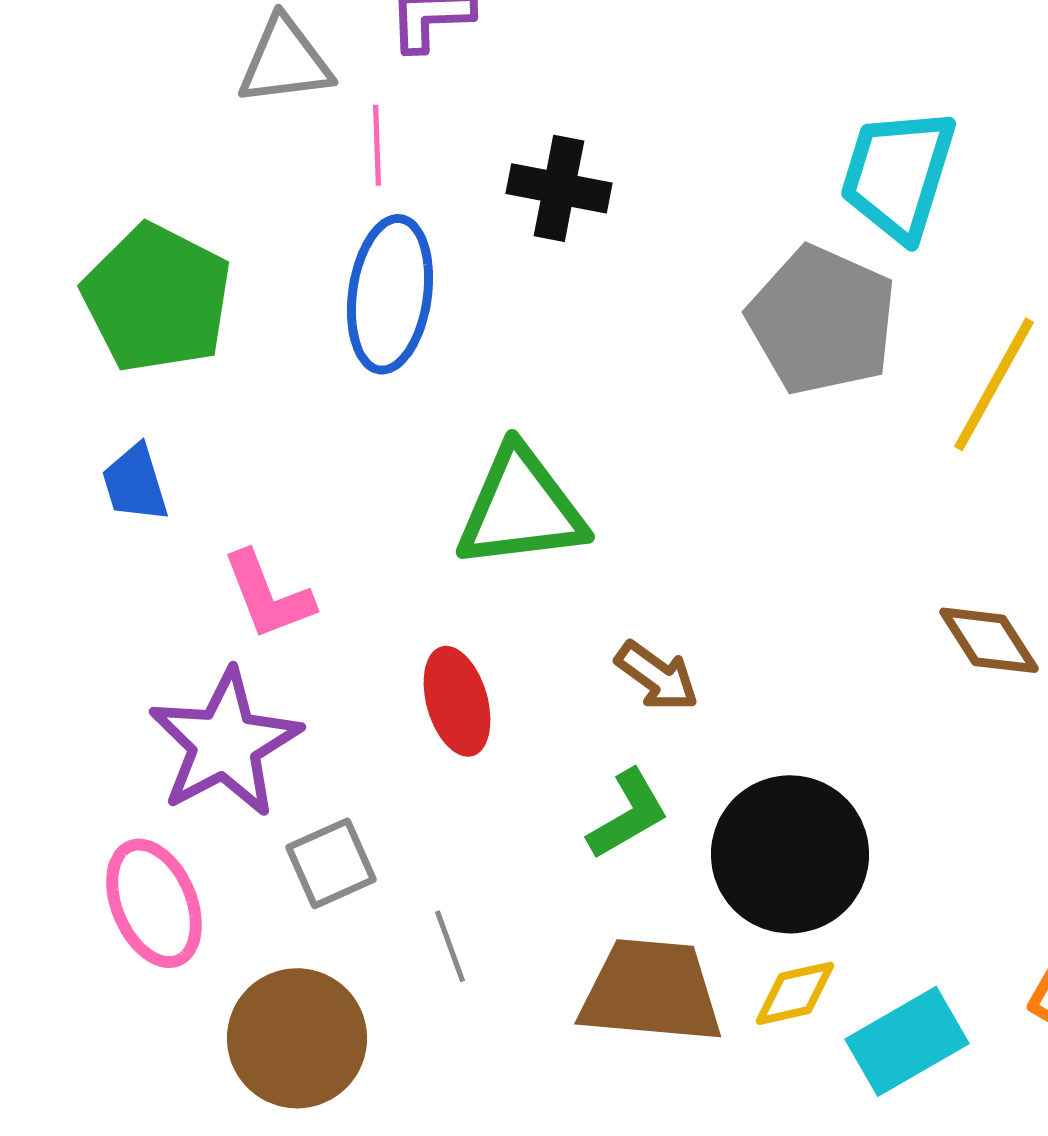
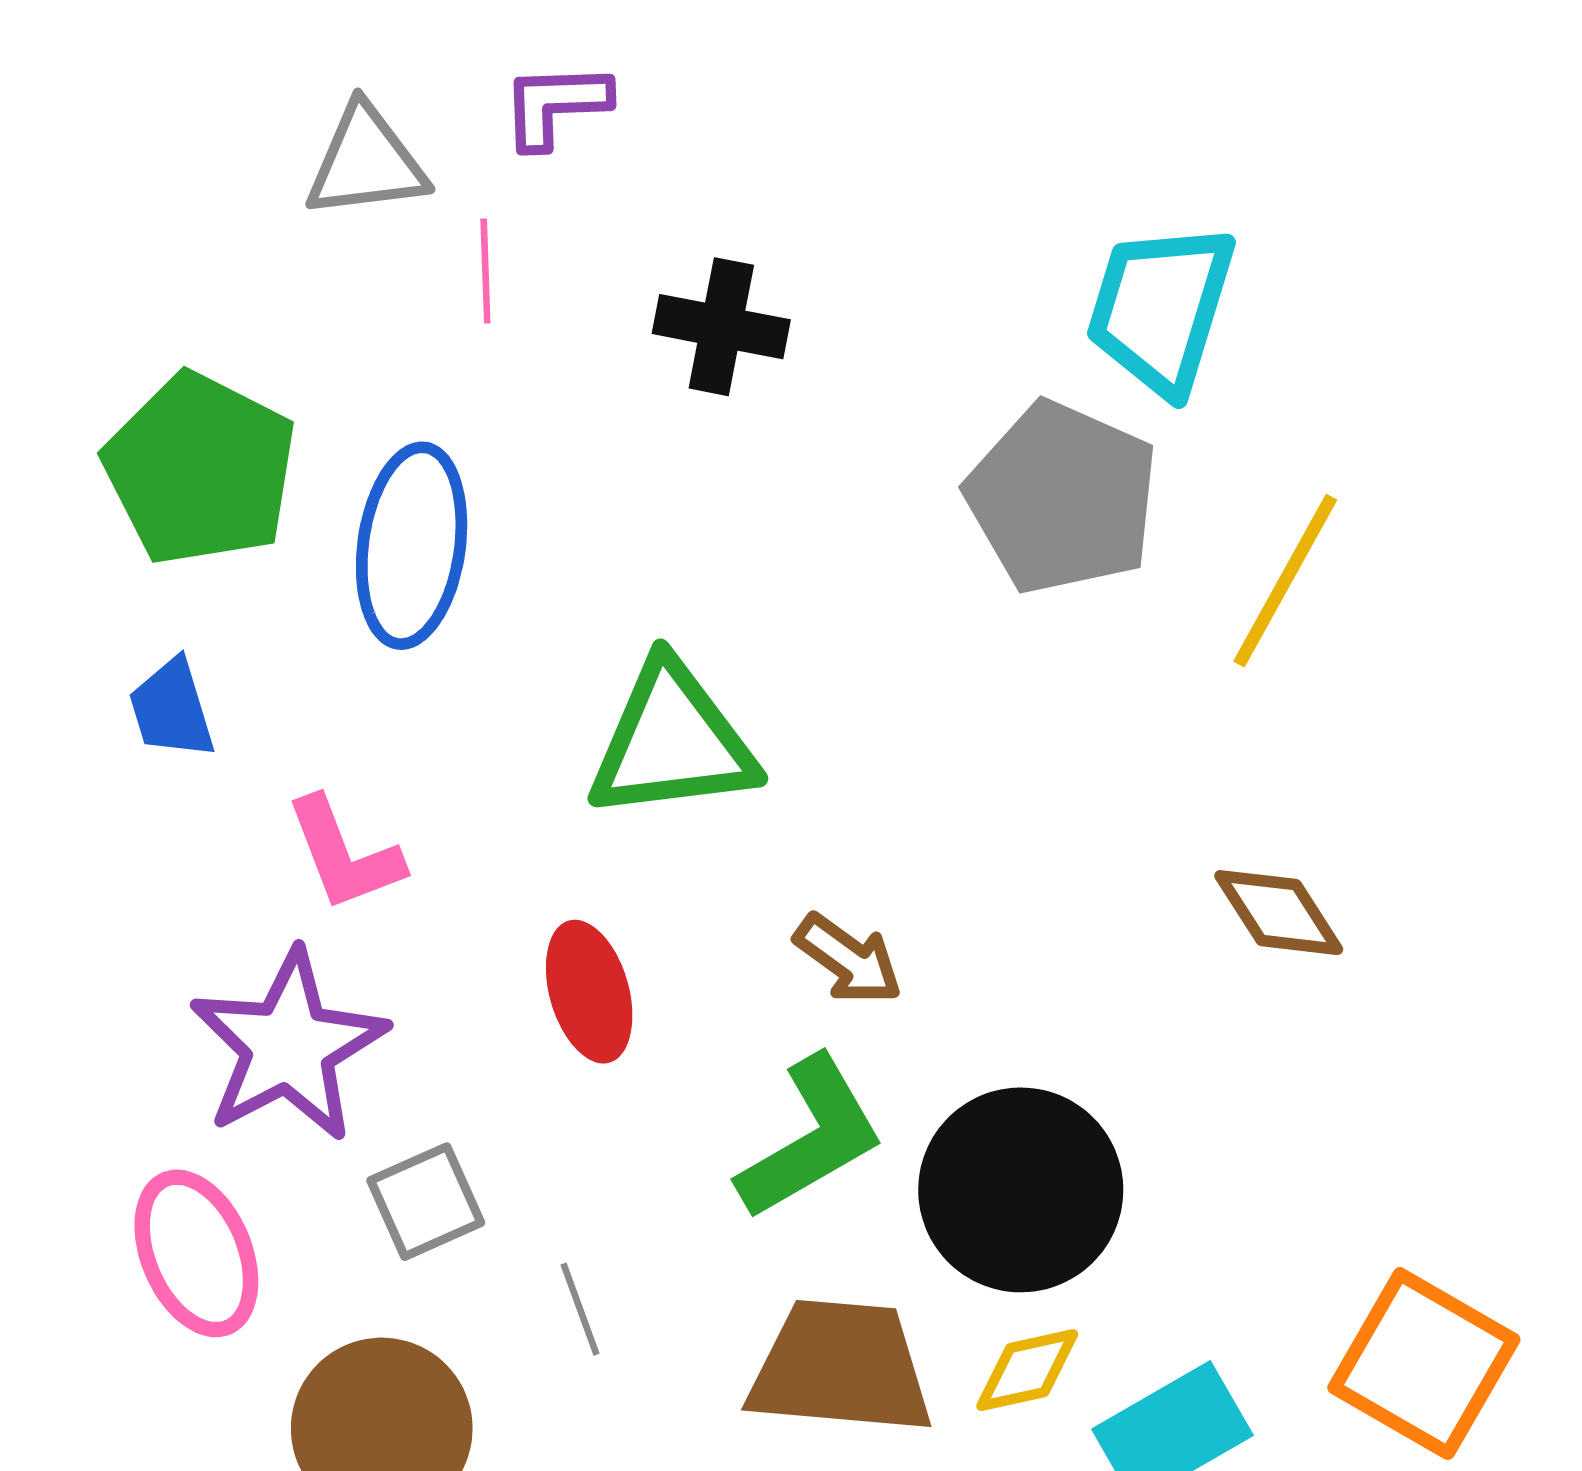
blue ellipse: (390, 294) -> (412, 546), moved
green L-shape: (628, 814) -> (811, 1138), size x1.4

